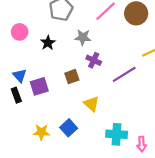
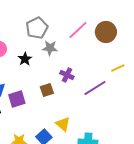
gray star: (83, 37) -> (50, 48), moved
yellow triangle: (91, 104) -> (63, 124), moved

